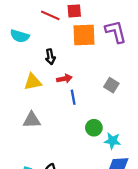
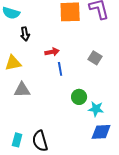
black arrow: (50, 57) -> (25, 34), moved
yellow triangle: (33, 82) -> (13, 63), moved

